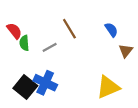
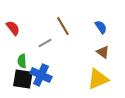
green semicircle: (24, 43) -> (22, 61), moved
brown triangle: (126, 51) -> (103, 52), moved, turned -32
black square: (25, 87) -> (23, 79), turned -30

